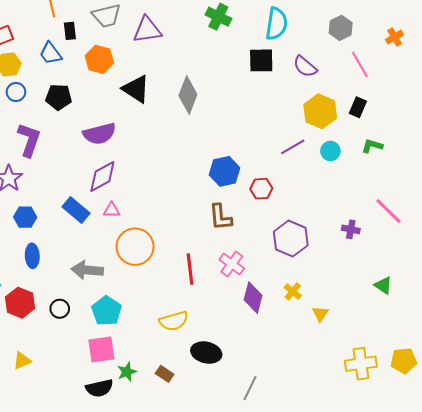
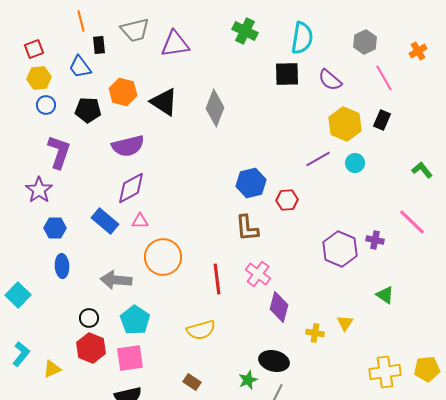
orange hexagon: (99, 59) -> (123, 92), moved
green L-shape: (372, 146) -> (422, 170), moved, turned 35
purple hexagon: (291, 239) -> (340, 249), moved
green triangle: (383, 285) -> (385, 295), moved
yellow cross: (293, 291) -> (315, 333), moved, turned -30
red hexagon: (20, 303) -> (91, 348), moved
black ellipse: (206, 353) -> (274, 361), moved
green star: (127, 372) -> (248, 380), moved

